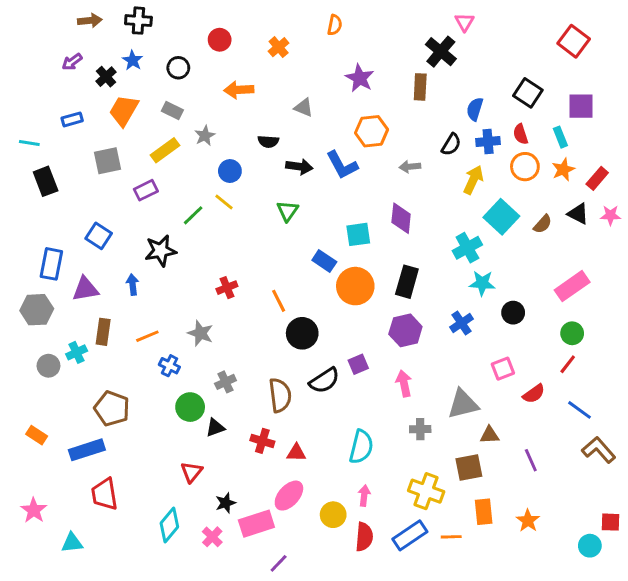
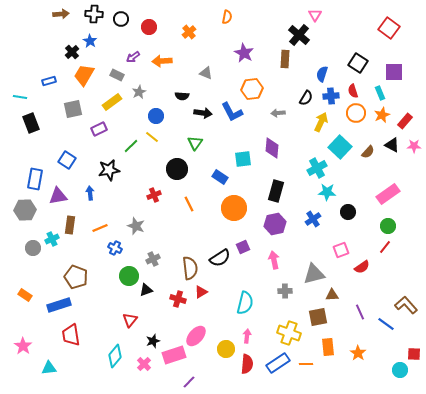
purple arrow: (72, 62) -> (133, 57), moved
black circle: (178, 68) -> (121, 19), moved
orange circle: (355, 286) -> (234, 208), moved
black circle: (302, 333) -> (177, 169), moved
blue line: (580, 410) -> (386, 324), moved
red triangle: (296, 453) -> (201, 292), moved, turned -32

